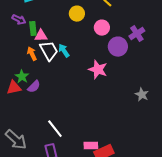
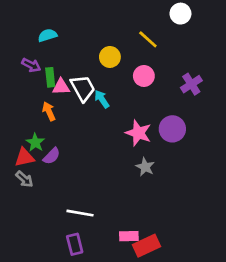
purple circle: (118, 47) -> (172, 129), moved
white trapezoid: (49, 51) -> (83, 88), moved
cyan arrow: (64, 51) -> (102, 99), moved
gray star: (142, 95) -> (145, 167), moved
white line: (55, 129) -> (80, 213), turned -42
gray arrow: (16, 140) -> (24, 179), moved, size x0.6

